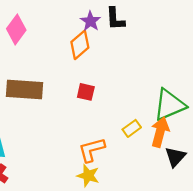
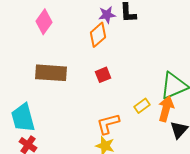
purple star: (90, 21) -> (107, 15), turned 30
red square: (86, 92) -> (103, 75), turned -35

